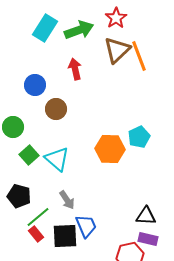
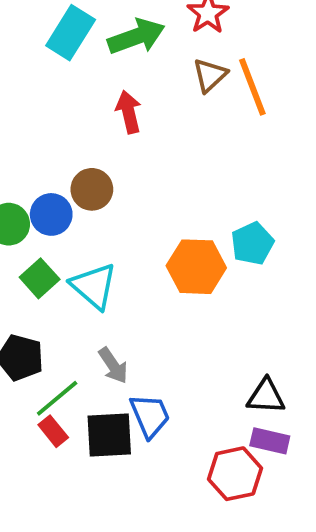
brown triangle: (117, 50) -> (210, 75), size x0.7
blue circle: (35, 85) -> (51, 214), moved

